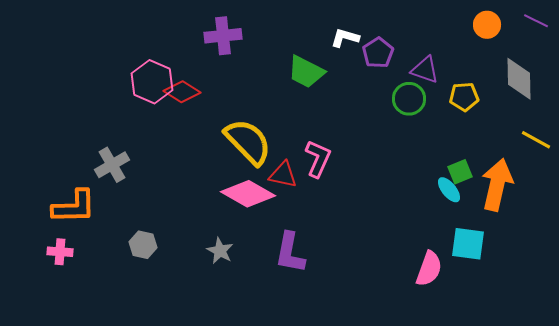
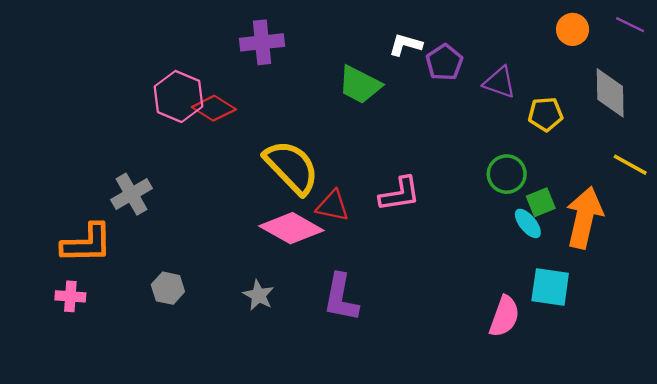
green circle: (409, 99) -> (507, 174), moved
pink L-shape: (318, 159) -> (400, 194), moved, turned 57

